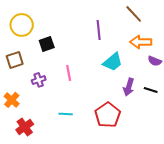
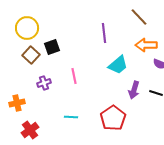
brown square: (15, 60) -> (31, 55), moved, turned -30
orange cross: (12, 100) -> (17, 103), turned 35

